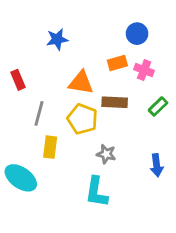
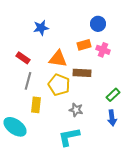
red rectangle: (18, 80) -> (23, 58), moved, turned -32
green rectangle: (158, 106) -> (113, 95), moved
cyan L-shape: (96, 192) -> (69, 137), turned 70

